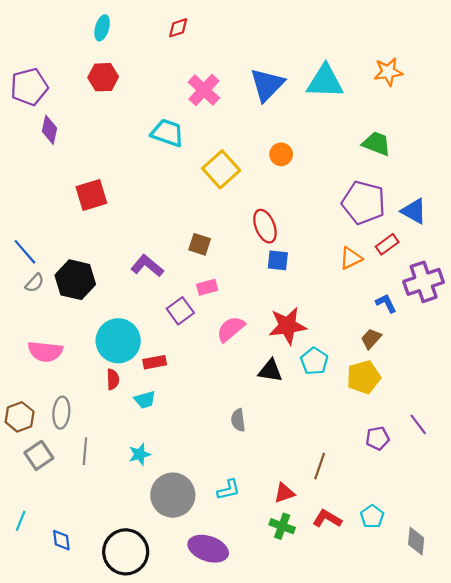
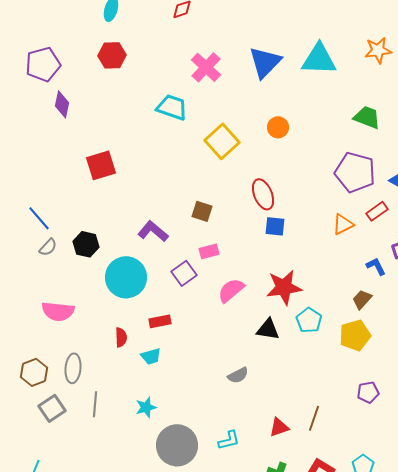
black hexagon: (75, 280) -> (86, 244), size x0.7
cyan circle: (118, 341) -> (126, 277), moved
gray semicircle: (238, 420) -> (238, 375), turned -110
red triangle: (284, 493) -> (279, 427), moved

